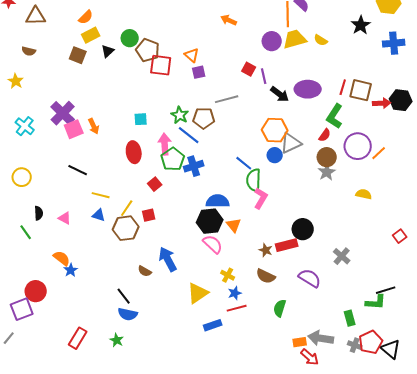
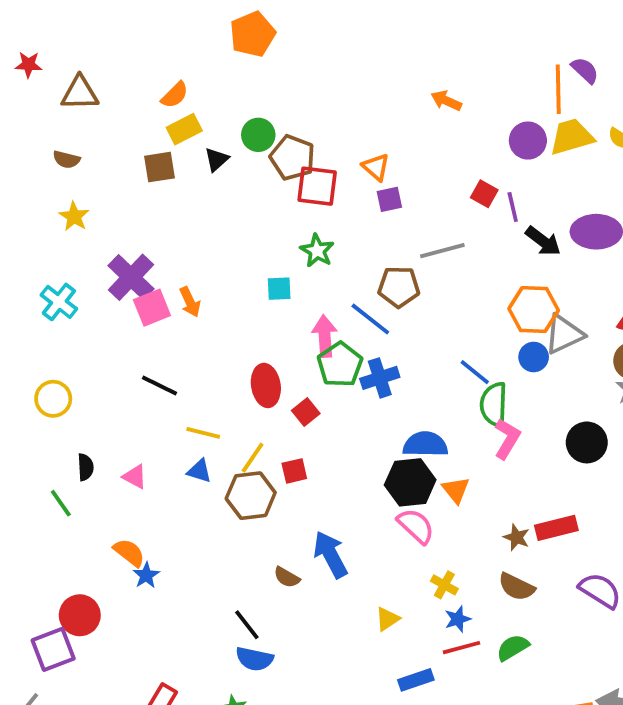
brown square: (78, 55) -> (160, 167), turned -30
yellow star: (16, 81) -> (74, 216), moved
green star: (180, 115) -> (317, 251), moved
red ellipse: (134, 152) -> (266, 385), moved
black circle: (303, 229) -> (587, 442), moved
yellow triangle: (198, 293) -> (387, 619), size x0.6
green semicircle: (280, 308) -> (513, 648), moved, turned 42

